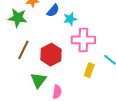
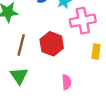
green triangle: (38, 80) -> (19, 76), moved

